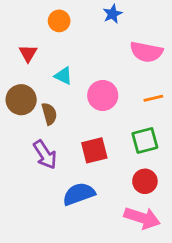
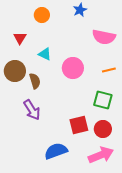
green square: (145, 140) -> (103, 100), turned 30
red square: (94, 150) -> (79, 125), moved
blue semicircle: (79, 194) -> (56, 151), moved
pink arrow: (142, 218) -> (101, 155), turned -40

